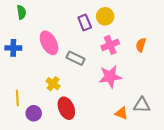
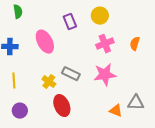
purple rectangle: (85, 22) -> (70, 22), moved
gray rectangle: (76, 58) -> (71, 74), moved
yellow line: (17, 98) -> (14, 81), moved
purple circle: (34, 113) -> (20, 111), moved

